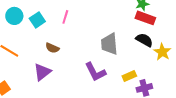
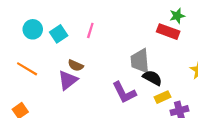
red rectangle: (145, 18) -> (168, 32), moved
black semicircle: (144, 40) -> (152, 78), moved
purple triangle: (42, 72) -> (68, 80), moved

